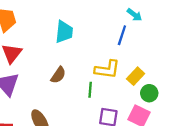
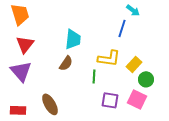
cyan trapezoid: (64, 32) -> (73, 39), moved

